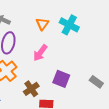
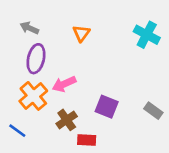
cyan cross: (69, 25) -> (147, 35), moved
pink arrow: (40, 53) -> (64, 84), moved, turned 30

